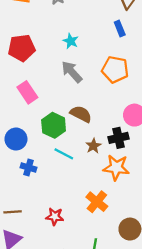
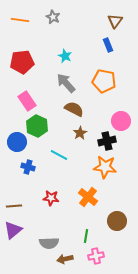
brown semicircle: (81, 114) -> (74, 109), moved
green hexagon: (54, 125) -> (37, 126), moved
brown star: (93, 146) -> (80, 133), moved
red star: (55, 217) -> (51, 198), moved

